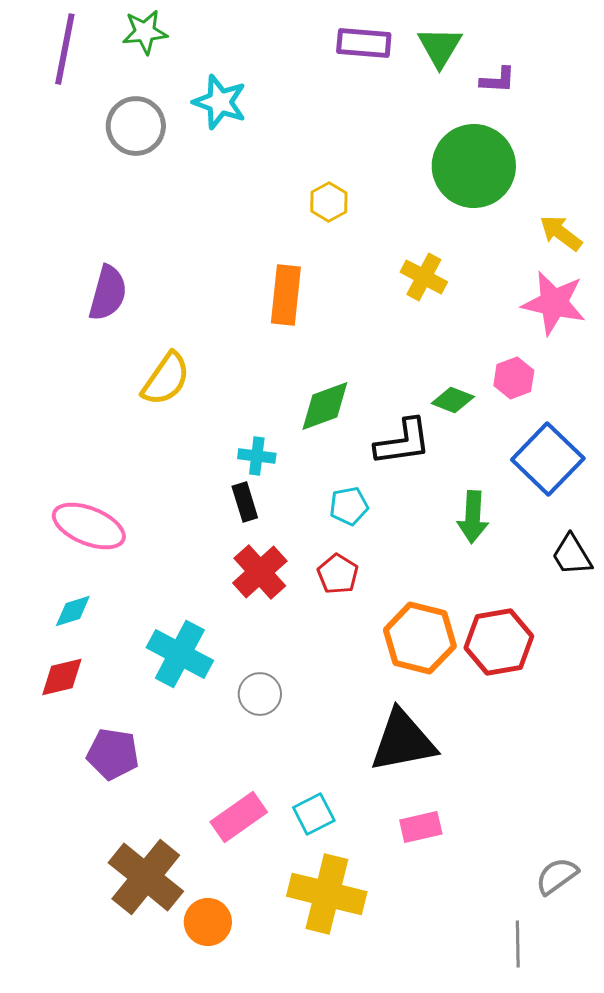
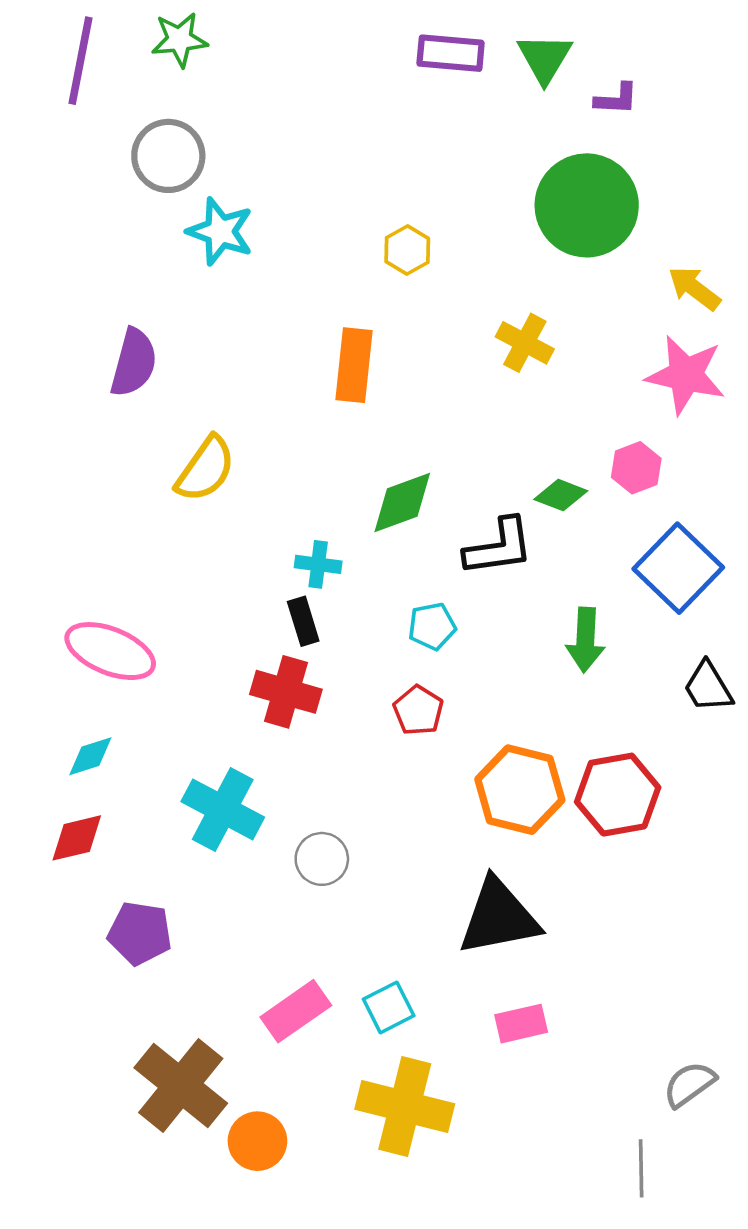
cyan star: (220, 102) -> (220, 231), moved
red cross: (260, 572) -> (286, 692), moved, turned -32

